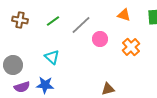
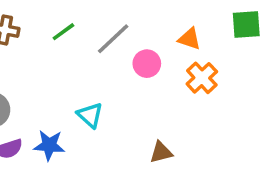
orange triangle: (124, 15) -> (189, 39), moved
cyan triangle: (52, 57) -> (90, 115), moved

